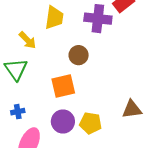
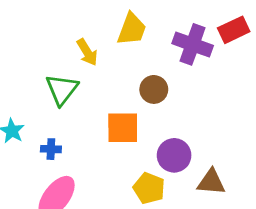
purple circle: (63, 122) -> (174, 155), moved

